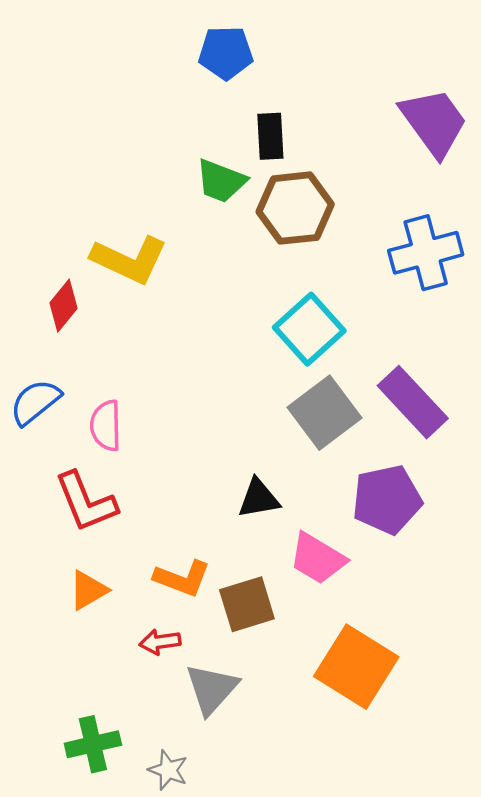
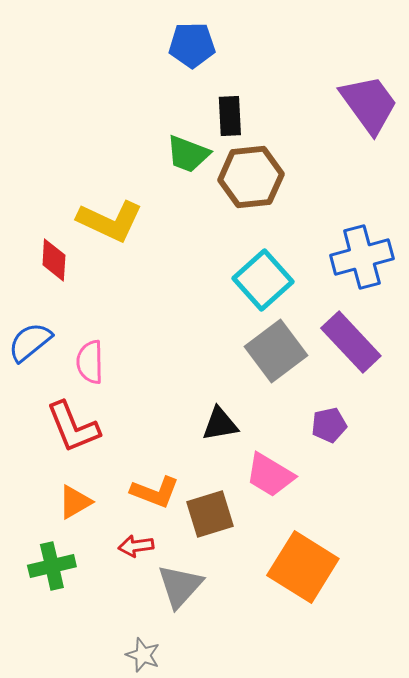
blue cross: (426, 253) -> (362, 257), moved
red diamond: (63, 306) -> (54, 260), turned -36
purple pentagon: (387, 500) -> (329, 425), size x0.6
green cross: (93, 744) -> (52, 566), moved

